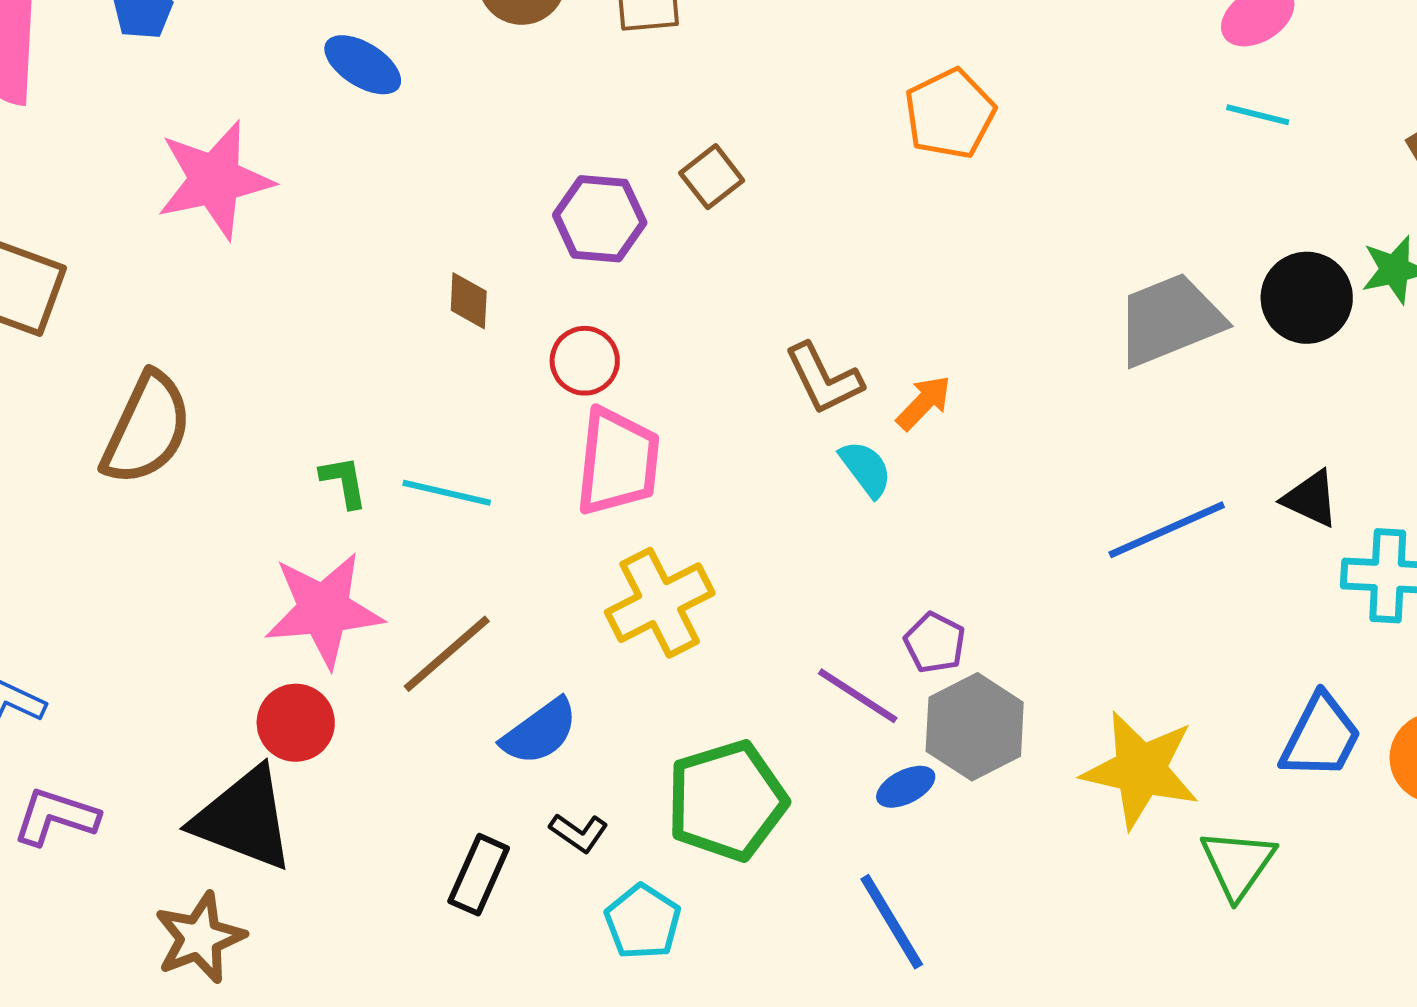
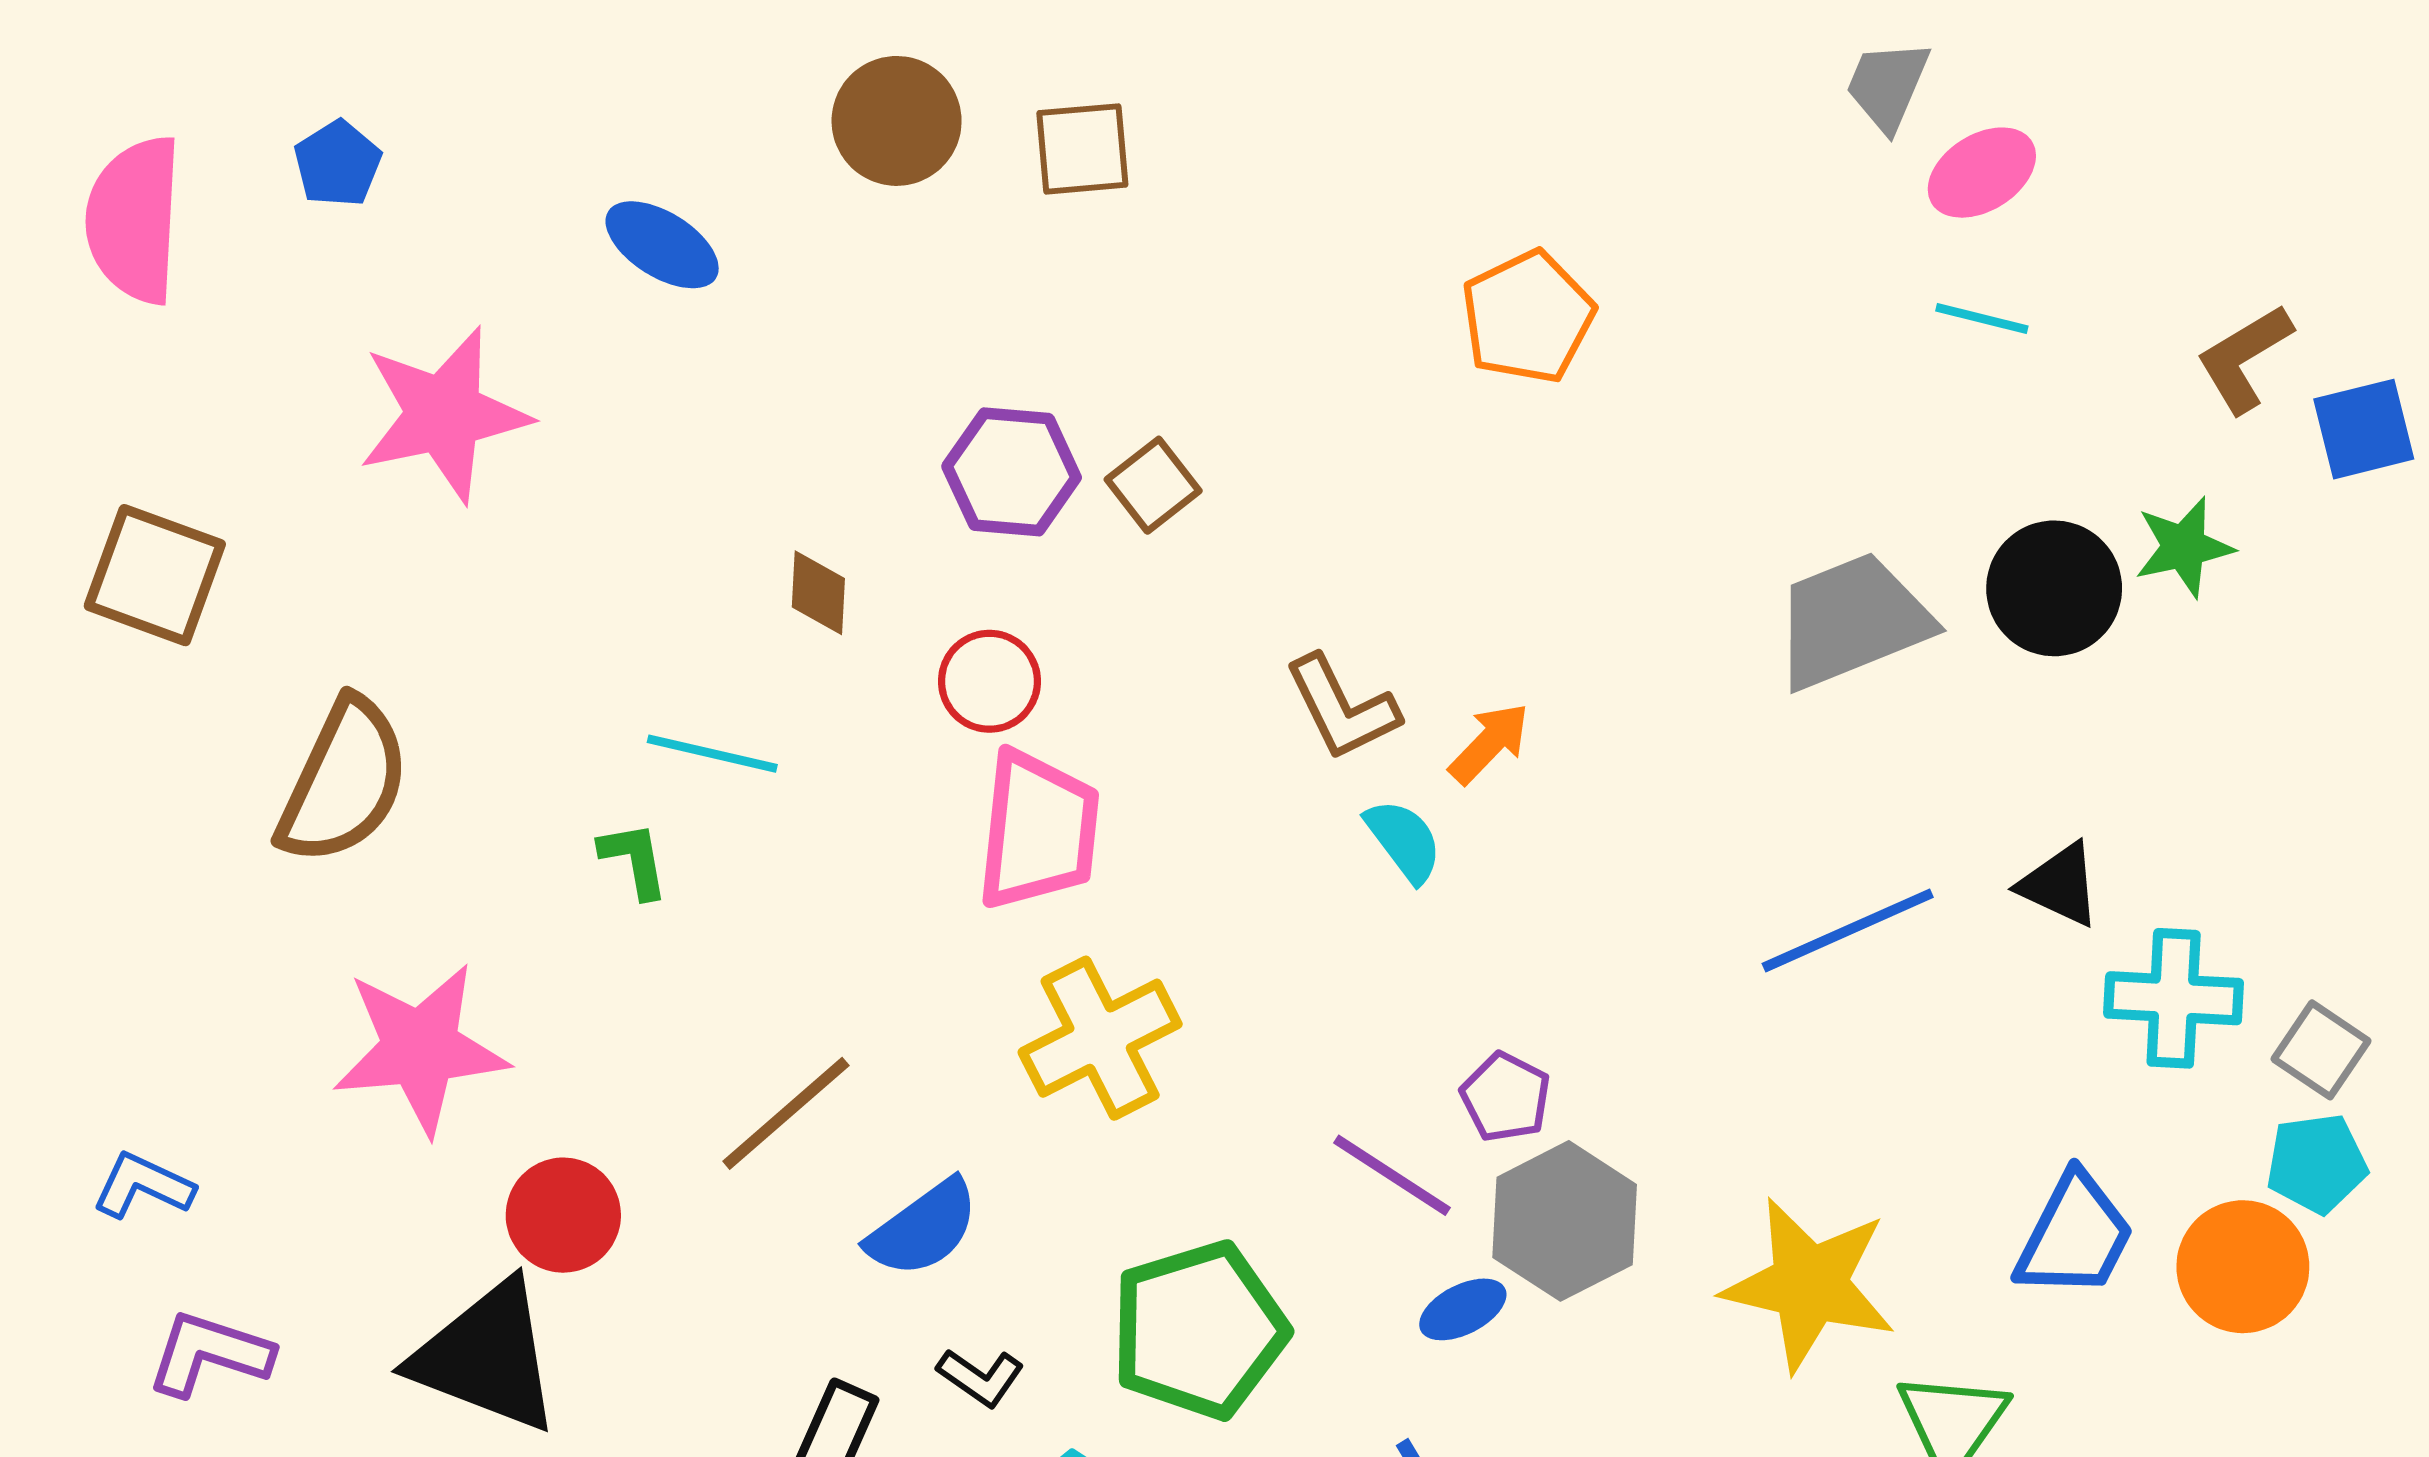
brown square: (712, 177) -> (1153, 485), moved
cyan line: (447, 493) -> (712, 754), moved
pink star: (324, 610) -> (420, 1048), moved

